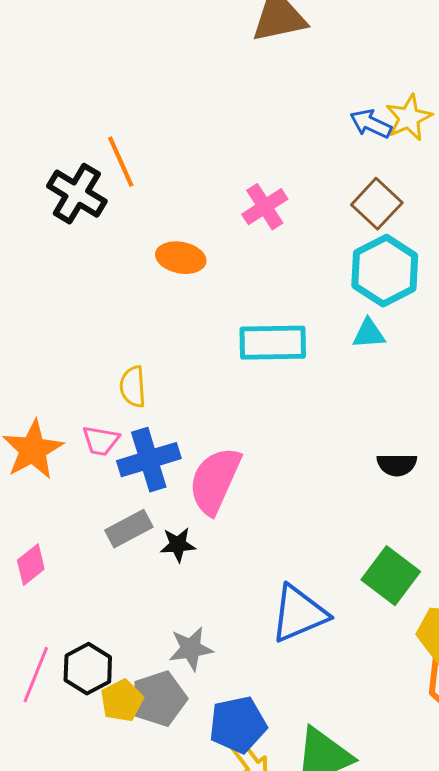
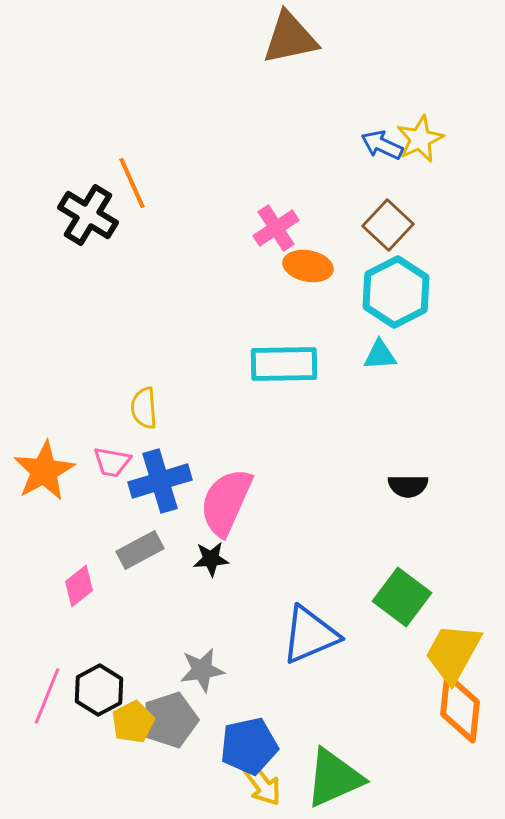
orange ellipse: (181, 258) -> (308, 266), moved
black star: (178, 545) -> (211, 559), moved
pink diamond: (31, 565) -> (79, 586), moved

